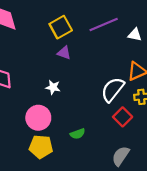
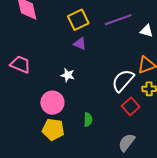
green semicircle: (78, 134) -> (88, 120), turned -72

